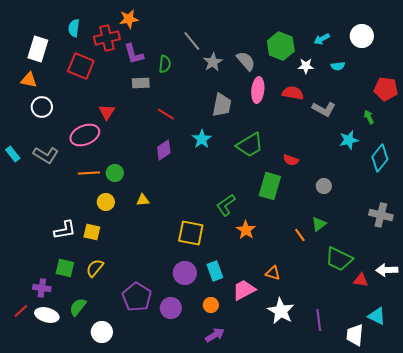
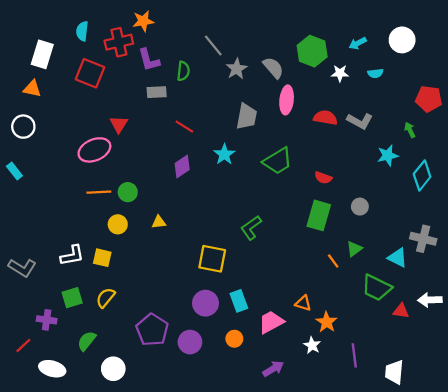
red semicircle: (293, 93) -> (325, 118), moved
white circle: (42, 107) -> (23, 127), moved
gray L-shape: (46, 155) -> (22, 268), moved
green rectangle: (270, 186) -> (319, 215), moved
orange star: (246, 230) -> (327, 322), moved
green square: (65, 268) -> (72, 298), turned -30
white star: (281, 311) -> (312, 345), size x0.6
white ellipse: (47, 315) -> (52, 369), moved
cyan triangle: (377, 316) -> (398, 258), moved
purple arrow: (215, 335) -> (273, 369), moved

